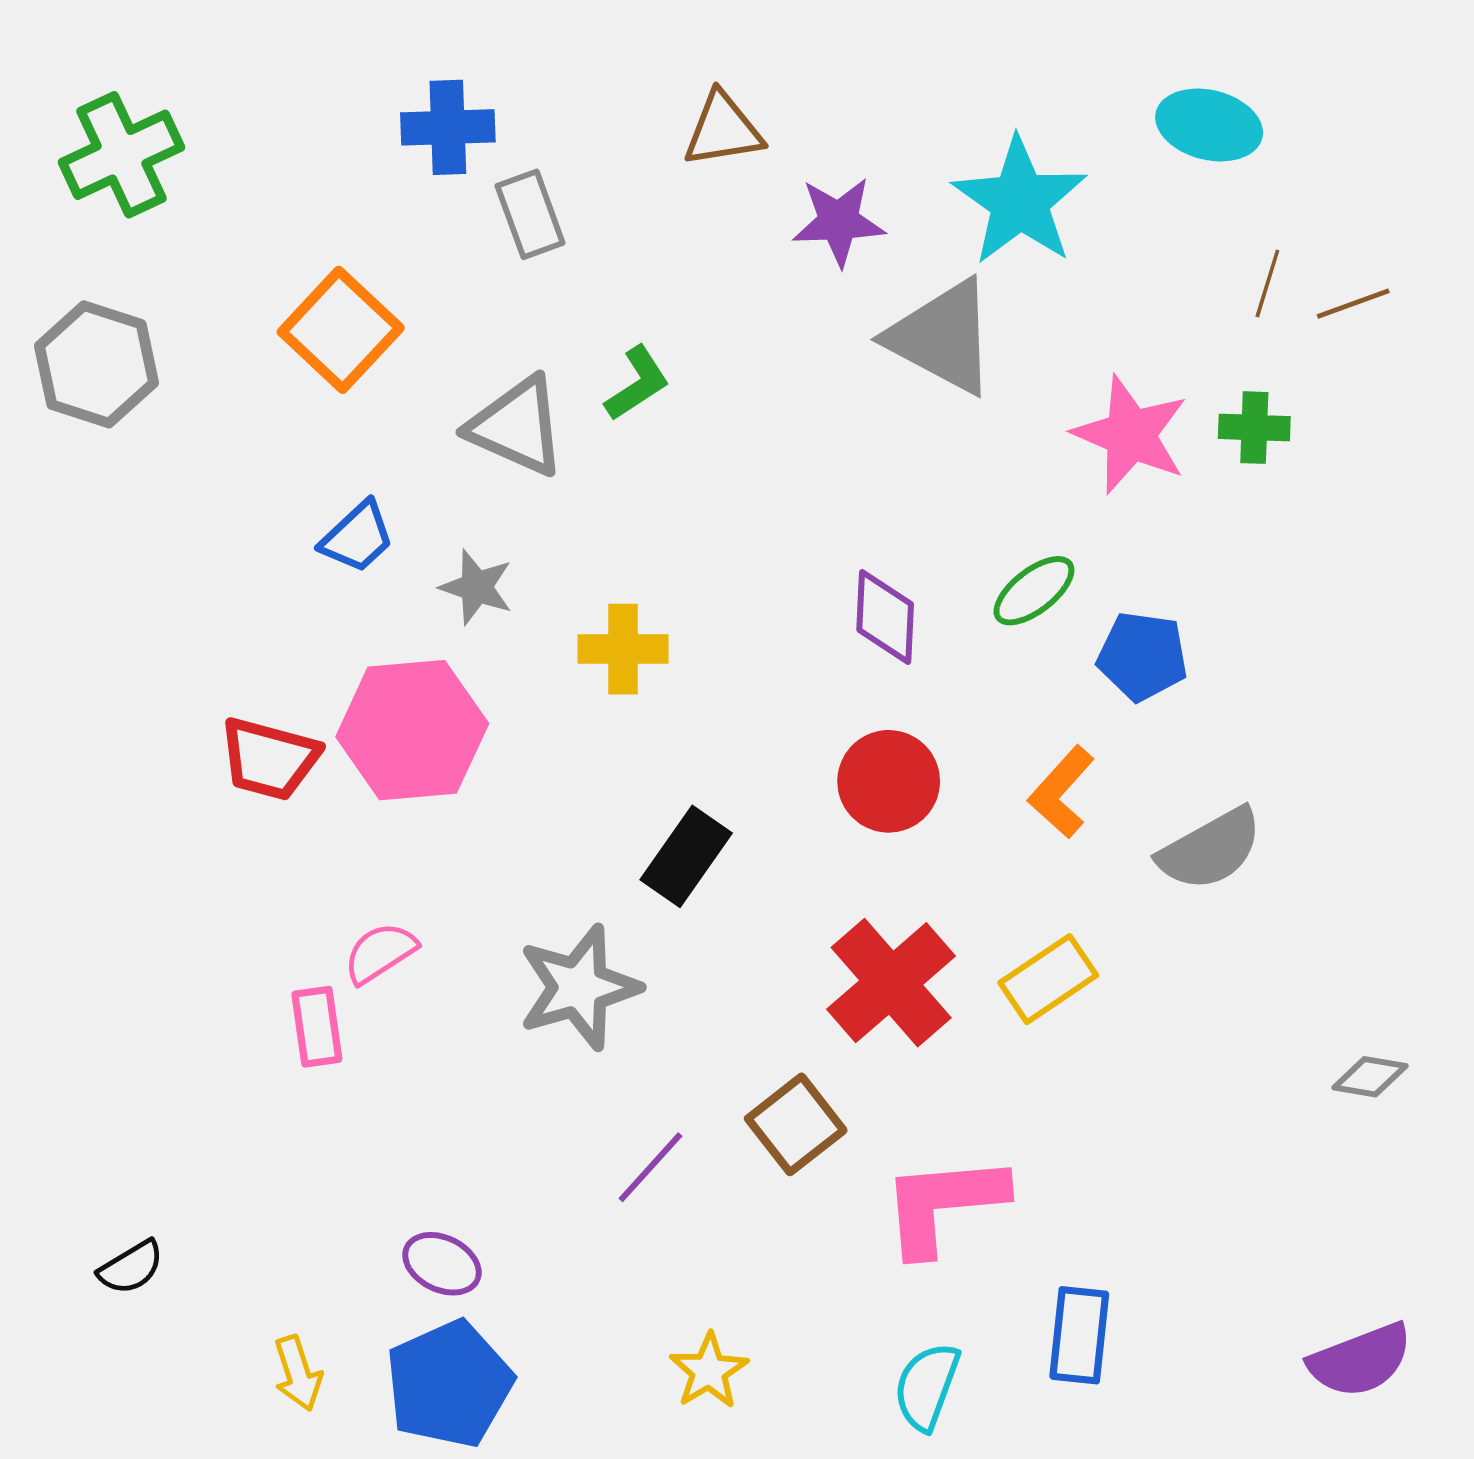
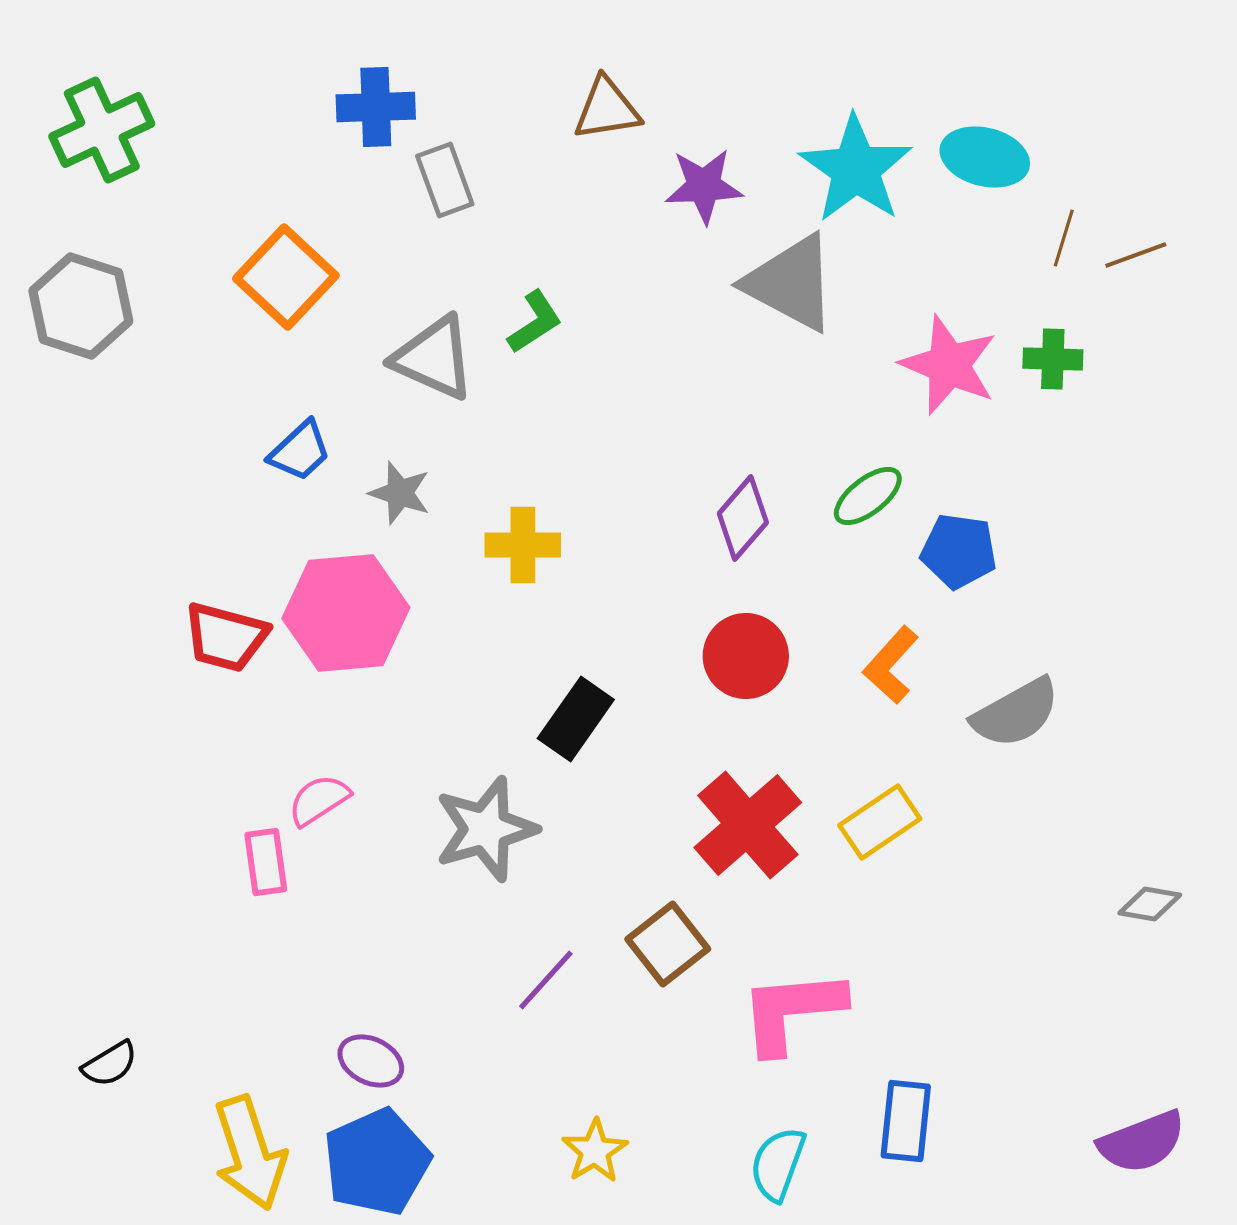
cyan ellipse: (1209, 125) -> (985, 157), moved
purple diamond: (885, 617) -> (743, 518), turned 38
yellow arrow: (298, 1373) -> (250, 1153), size x1.8

